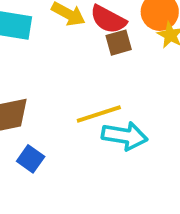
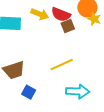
cyan arrow: (125, 136) -> (78, 91), moved

